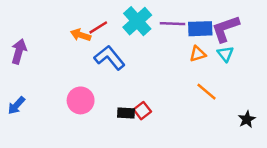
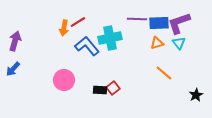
cyan cross: (137, 21) -> (110, 38), moved, turned 30
orange arrow: (81, 35) -> (64, 28), turned -98
blue arrow: (16, 105) -> (13, 69), moved

